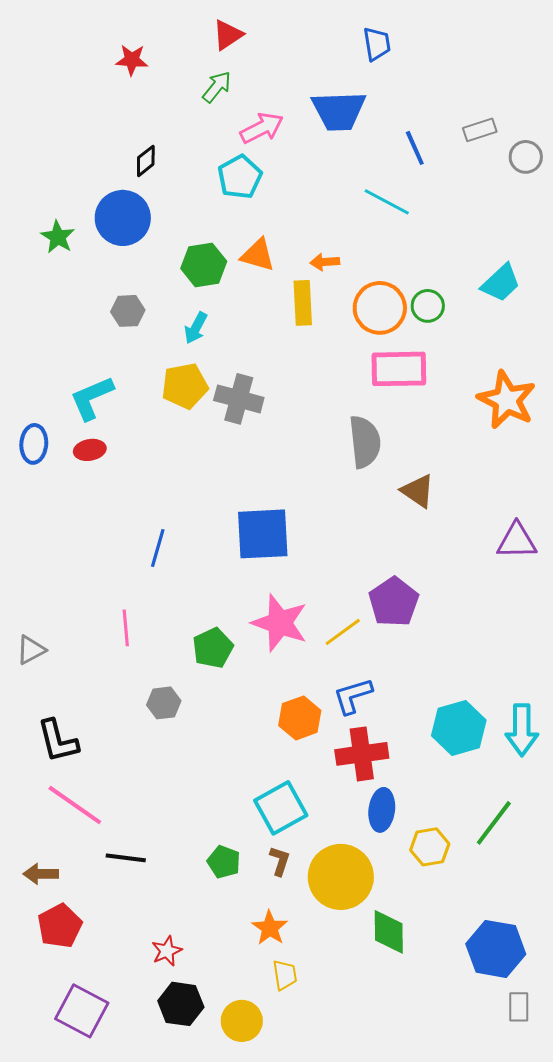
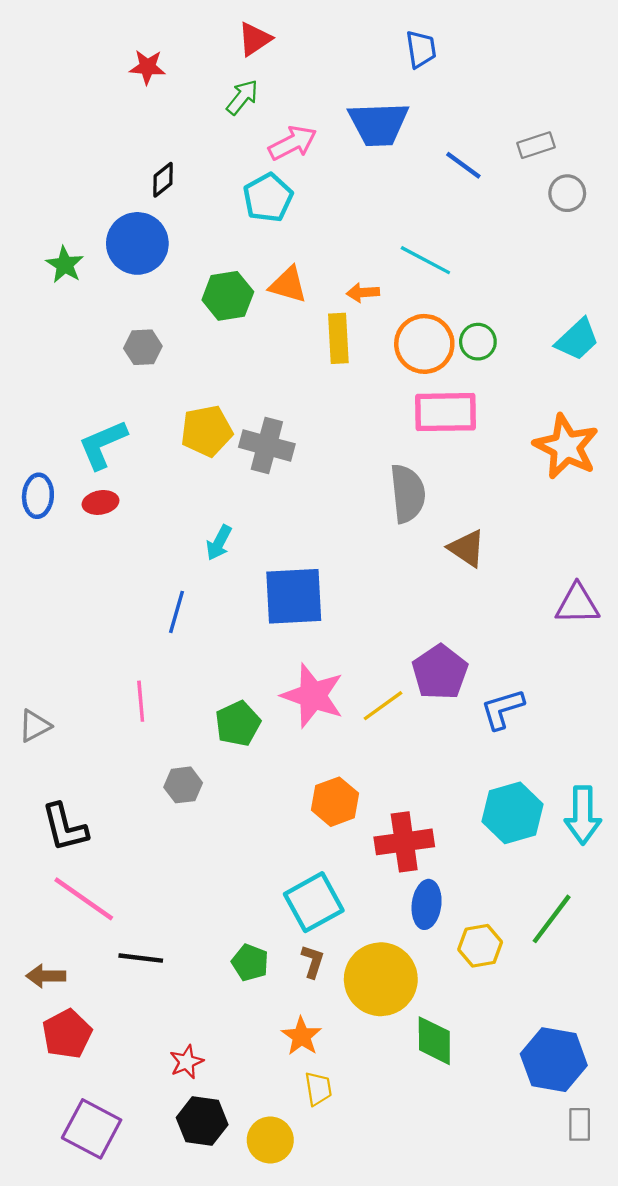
blue line: (415, 148) -> (463, 165), turned -30
gray circle: (526, 157) -> (567, 193), moved
cyan line: (387, 202) -> (425, 260), moved
cyan trapezoid: (501, 283) -> (577, 339), moved
cyan arrow: (196, 328) -> (219, 543), moved
blue L-shape: (353, 696) -> (502, 709), moved

